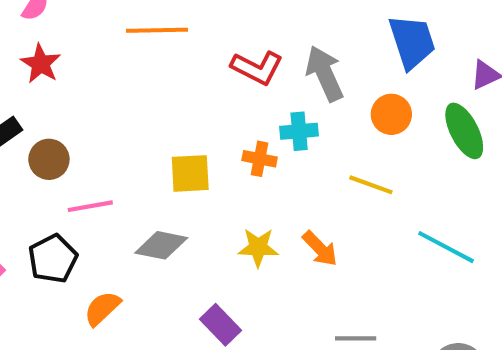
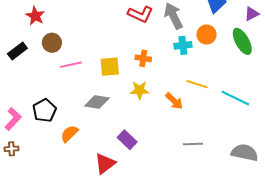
cyan cross: (299, 131) -> (183, 45), moved
brown circle: (49, 159) -> (52, 43), moved
yellow line: (371, 185) -> (197, 84), moved
pink line: (90, 206) -> (71, 65), moved
yellow star: (258, 247) -> (140, 90), moved

